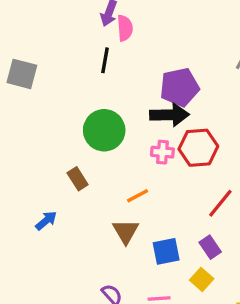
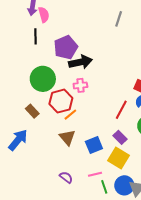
purple pentagon: (180, 87) -> (66, 47), moved
red hexagon: (198, 148) -> (61, 101), moved
blue arrow: (46, 221) -> (18, 140), size x1.6
yellow square: (202, 279) -> (119, 158), size x1.5

